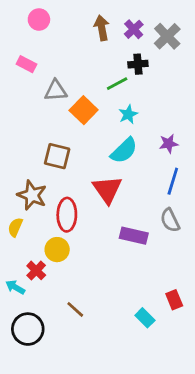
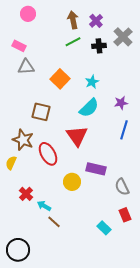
gray cross: (167, 36) -> (123, 37), moved
green line: (117, 84) -> (73, 42), moved
gray triangle: (56, 91) -> (26, 67), moved
red ellipse: (67, 215) -> (48, 154), turned -30
gray semicircle: (170, 220) -> (122, 187), moved
yellow circle: (57, 250) -> (72, 182), moved
cyan arrow: (15, 287) -> (44, 206), moved
black circle: (28, 329) -> (18, 250), moved

